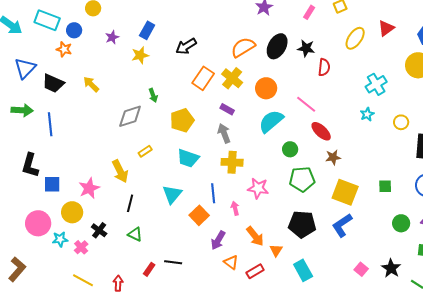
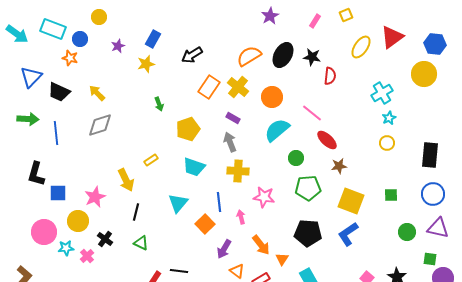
red triangle: (386, 28) -> (392, 37), size x1.4
cyan star: (367, 114) -> (389, 118), moved
gray diamond: (130, 116) -> (100, 125), moved
yellow circle: (401, 122) -> (387, 143), moved

